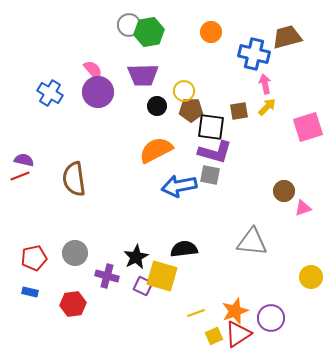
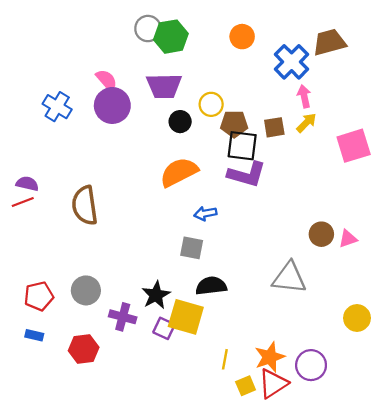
blue cross: (254, 54) -> (292, 62), turned 32
brown pentagon: (191, 110) -> (234, 124), moved
gray square: (210, 175) -> (192, 248), moved
blue arrow: (179, 186) -> (205, 213), size x0.6
brown circle: (284, 191) -> (321, 234), moved
yellow line: (196, 313) -> (225, 359), turned -60

